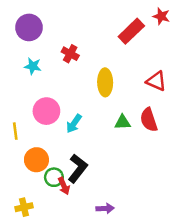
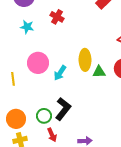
yellow ellipse: (105, 82) -> (85, 60), moved
orange circle: (36, 160) -> (16, 119), moved
red arrow: (64, 186) -> (52, 135), moved

